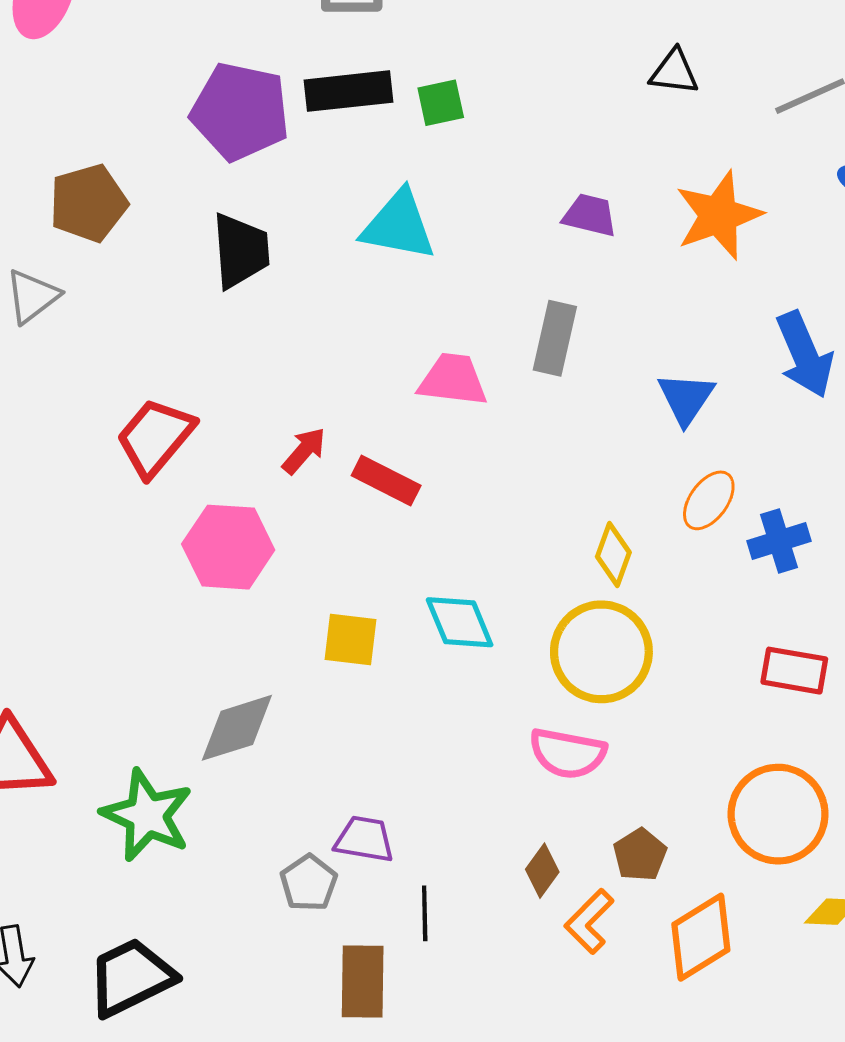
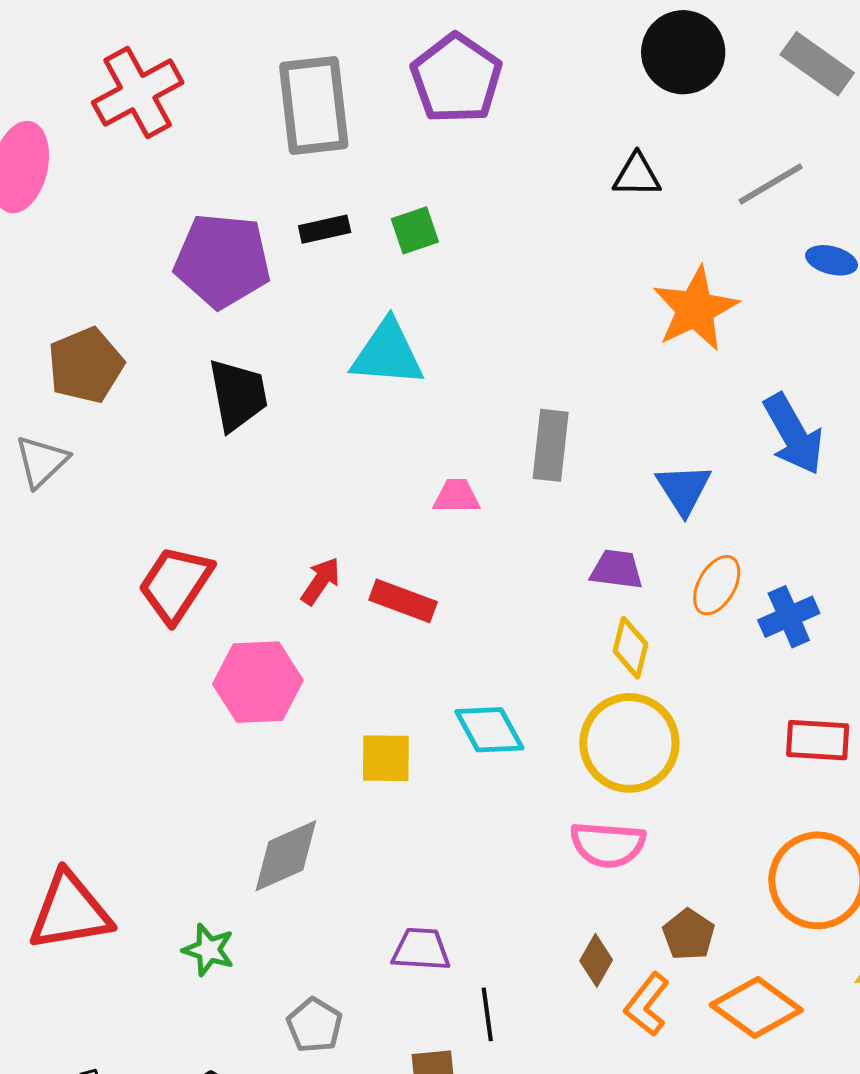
black rectangle: (348, 91) -> (325, 229), size x0.6
purple trapezoid: (590, 215) -> (617, 569), moved
pink trapezoid: (453, 380) -> (457, 496), size x0.7
green star: (147, 815) -> (209, 950), size x0.6
gray pentagon: (309, 883) -> (315, 1025), moved
orange diamond: (701, 937) -> (756, 1007), turned 74

